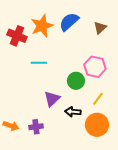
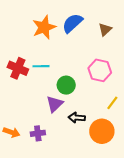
red cross: (17, 36) -> (18, 68), moved
green circle: (76, 81) -> (66, 85), moved
yellow line: (98, 99) -> (112, 103), moved

